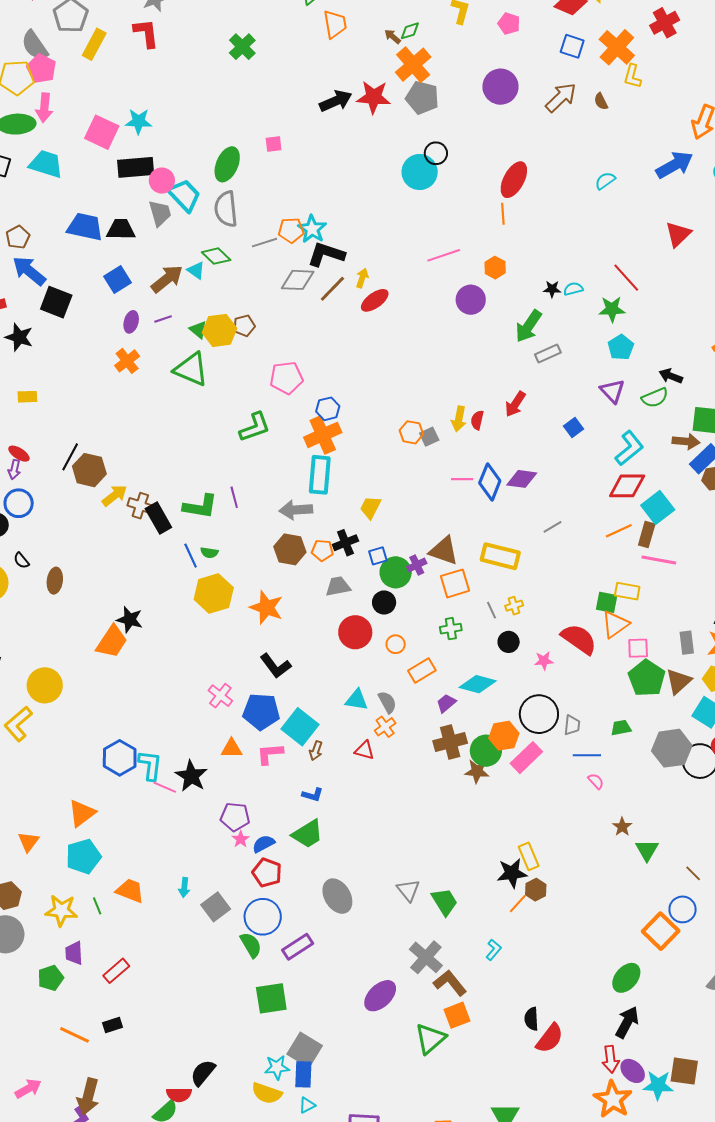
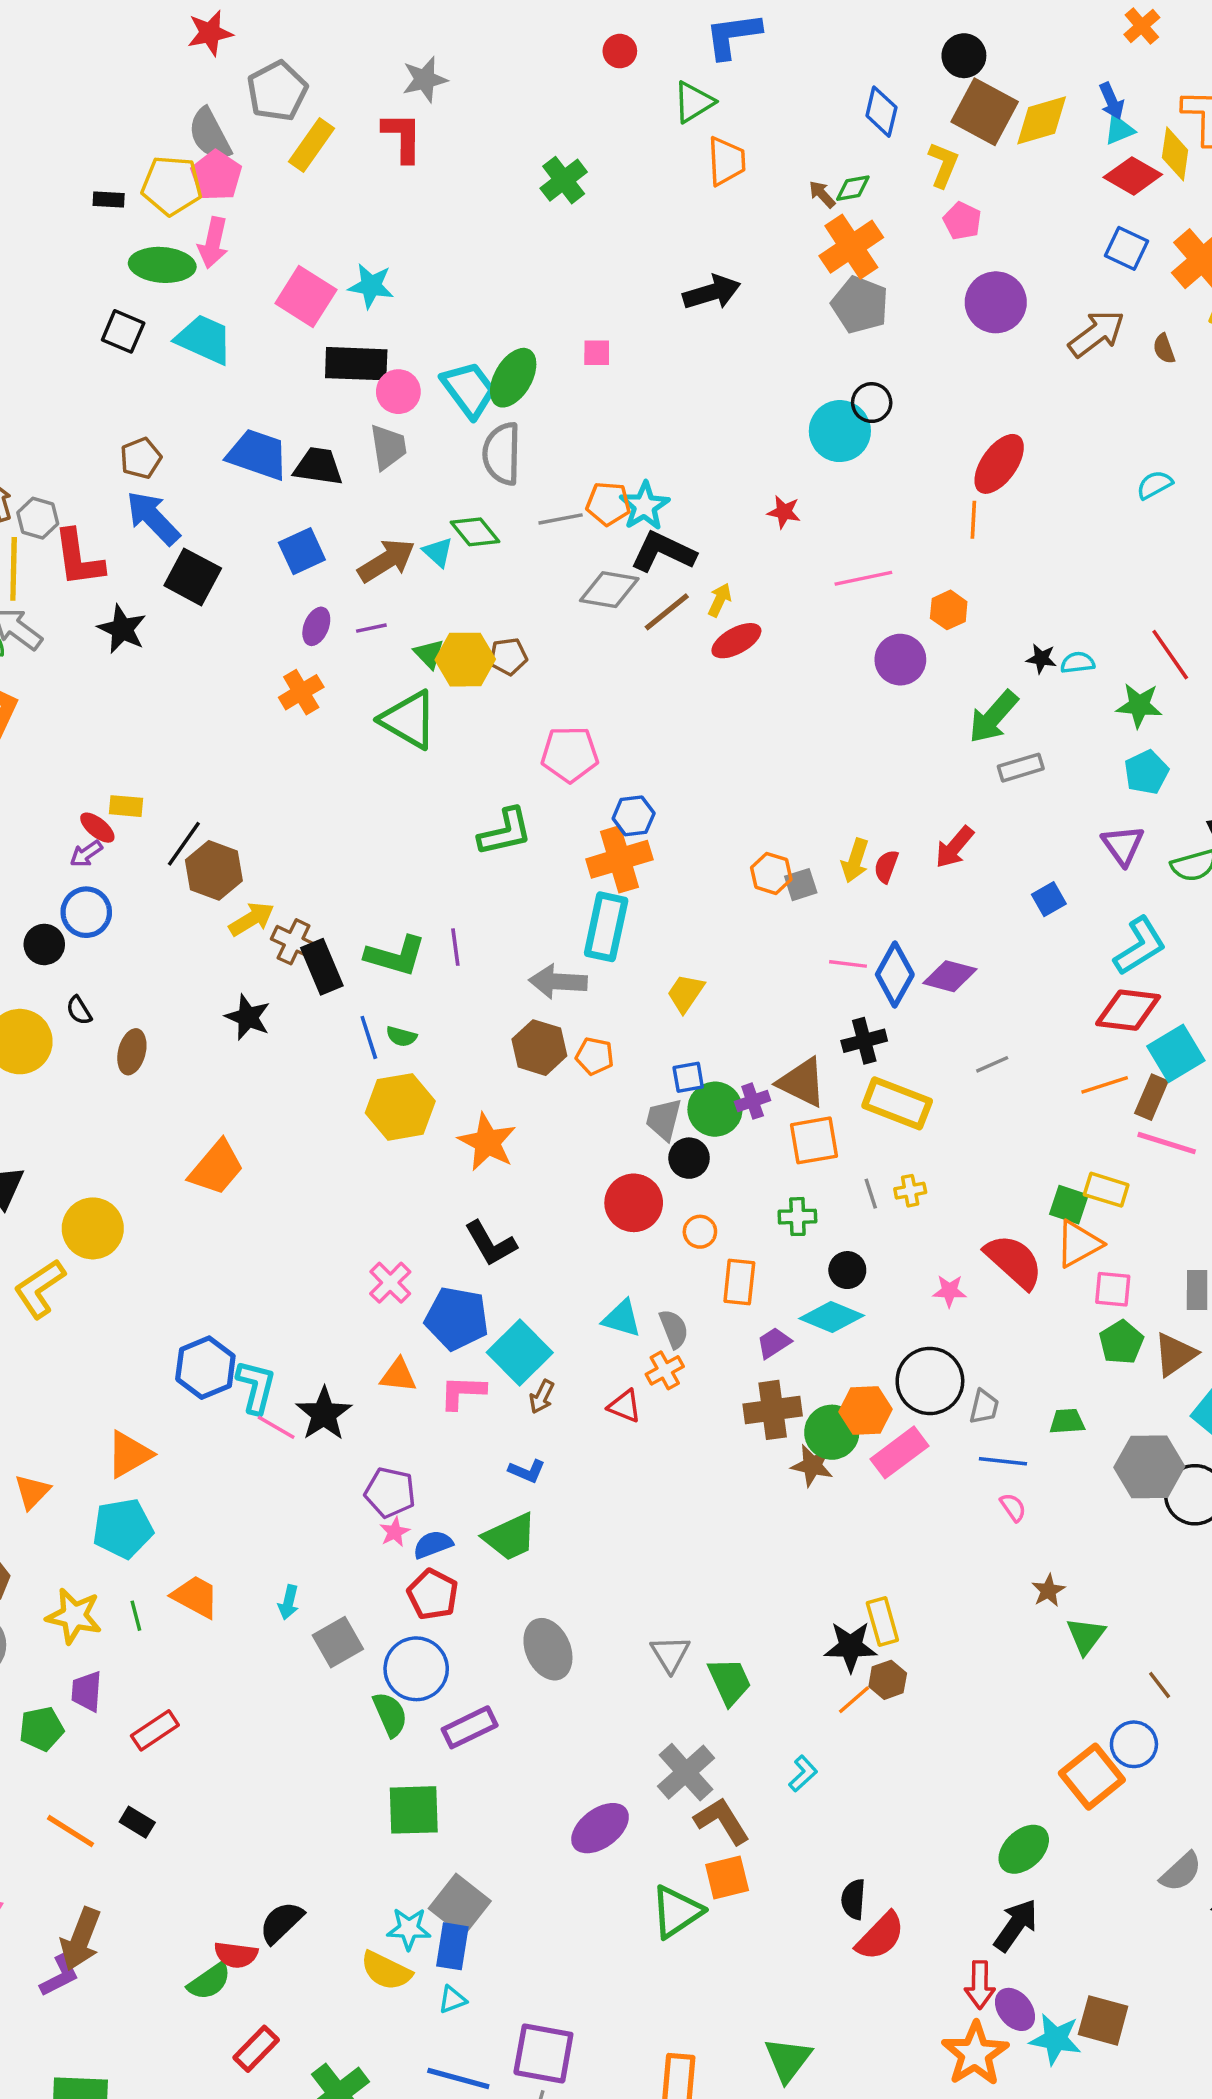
pink pentagon: (509, 24) -> (962, 221), moved
red star: (374, 97) -> (784, 512), moved, size x0.6
cyan trapezoid: (184, 195) -> (469, 389), moved
yellow rectangle: (27, 397) -> (126, 806), moved
purple arrow: (14, 469) -> (86, 854), turned 36
black cross: (345, 543) -> (864, 1041), moved
gray trapezoid: (338, 586) -> (664, 1119), moved, turned -72
black star: (130, 620) -> (248, 1017), moved
black circle: (509, 642) -> (847, 1270), moved
orange rectangle: (422, 670) -> (739, 1282), turned -60
green pentagon: (647, 678) -> (1121, 1342), size x0.7
black rectangle: (112, 1025) -> (137, 1822), turned 42

